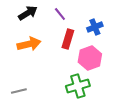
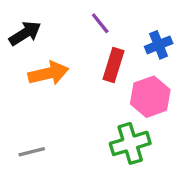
black arrow: (28, 13) -> (25, 33), moved

